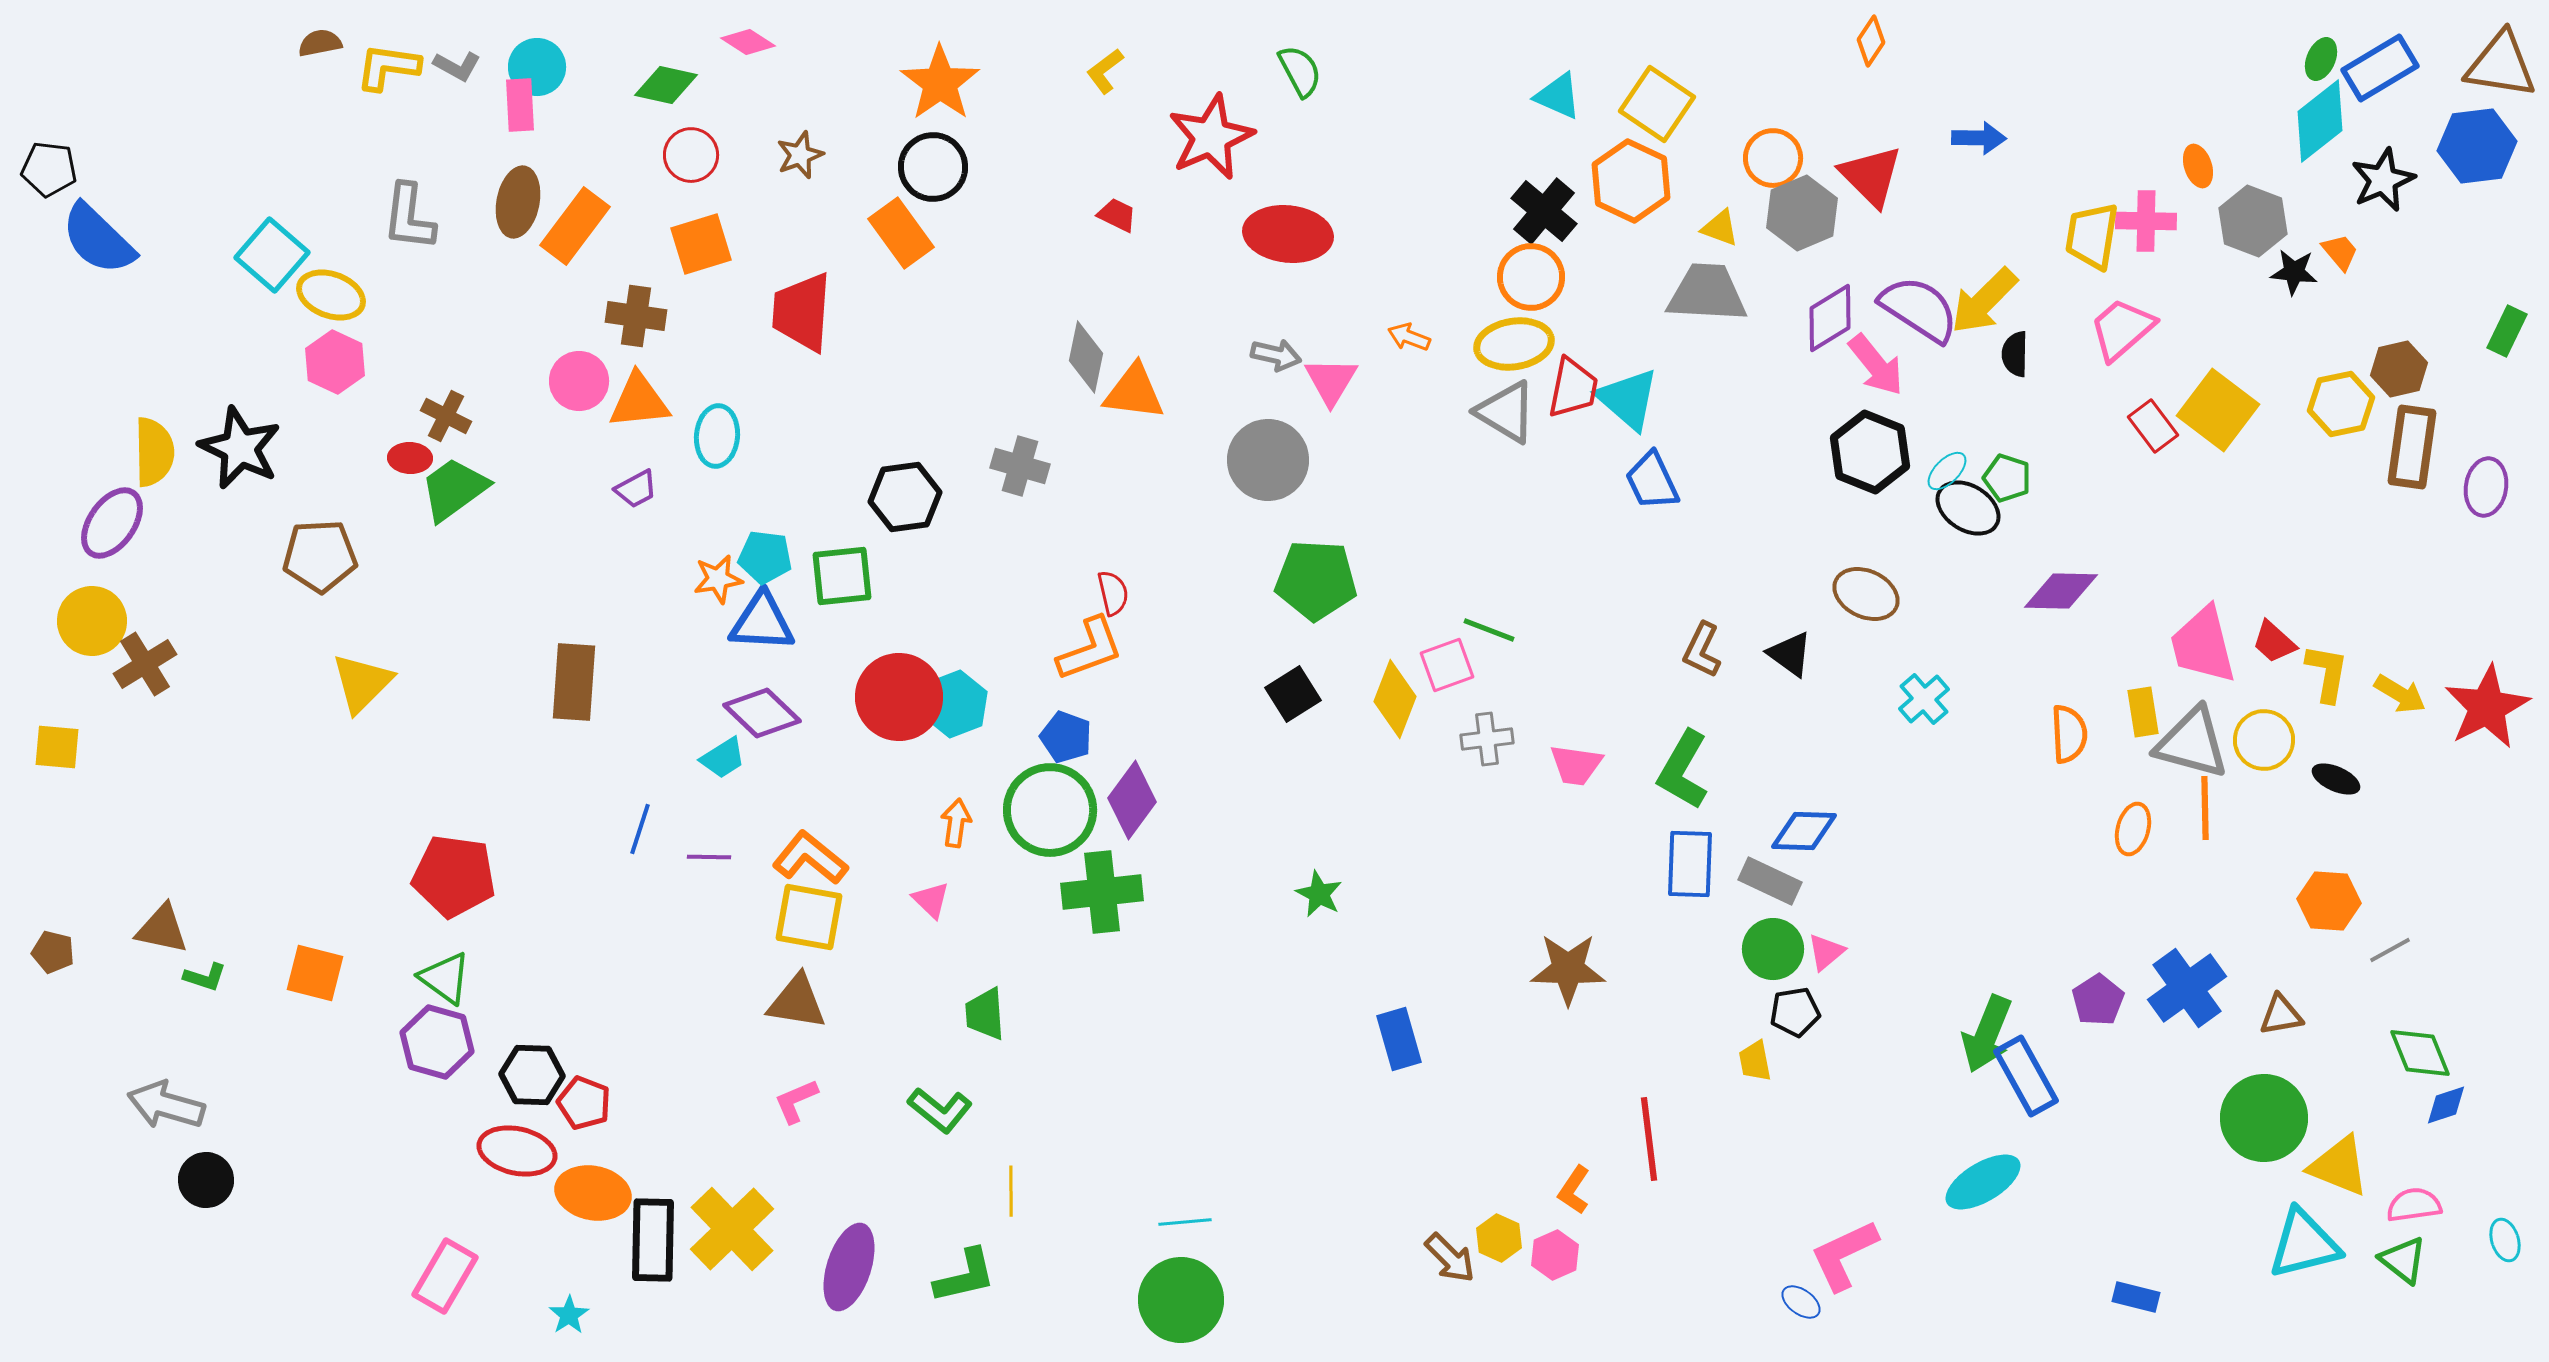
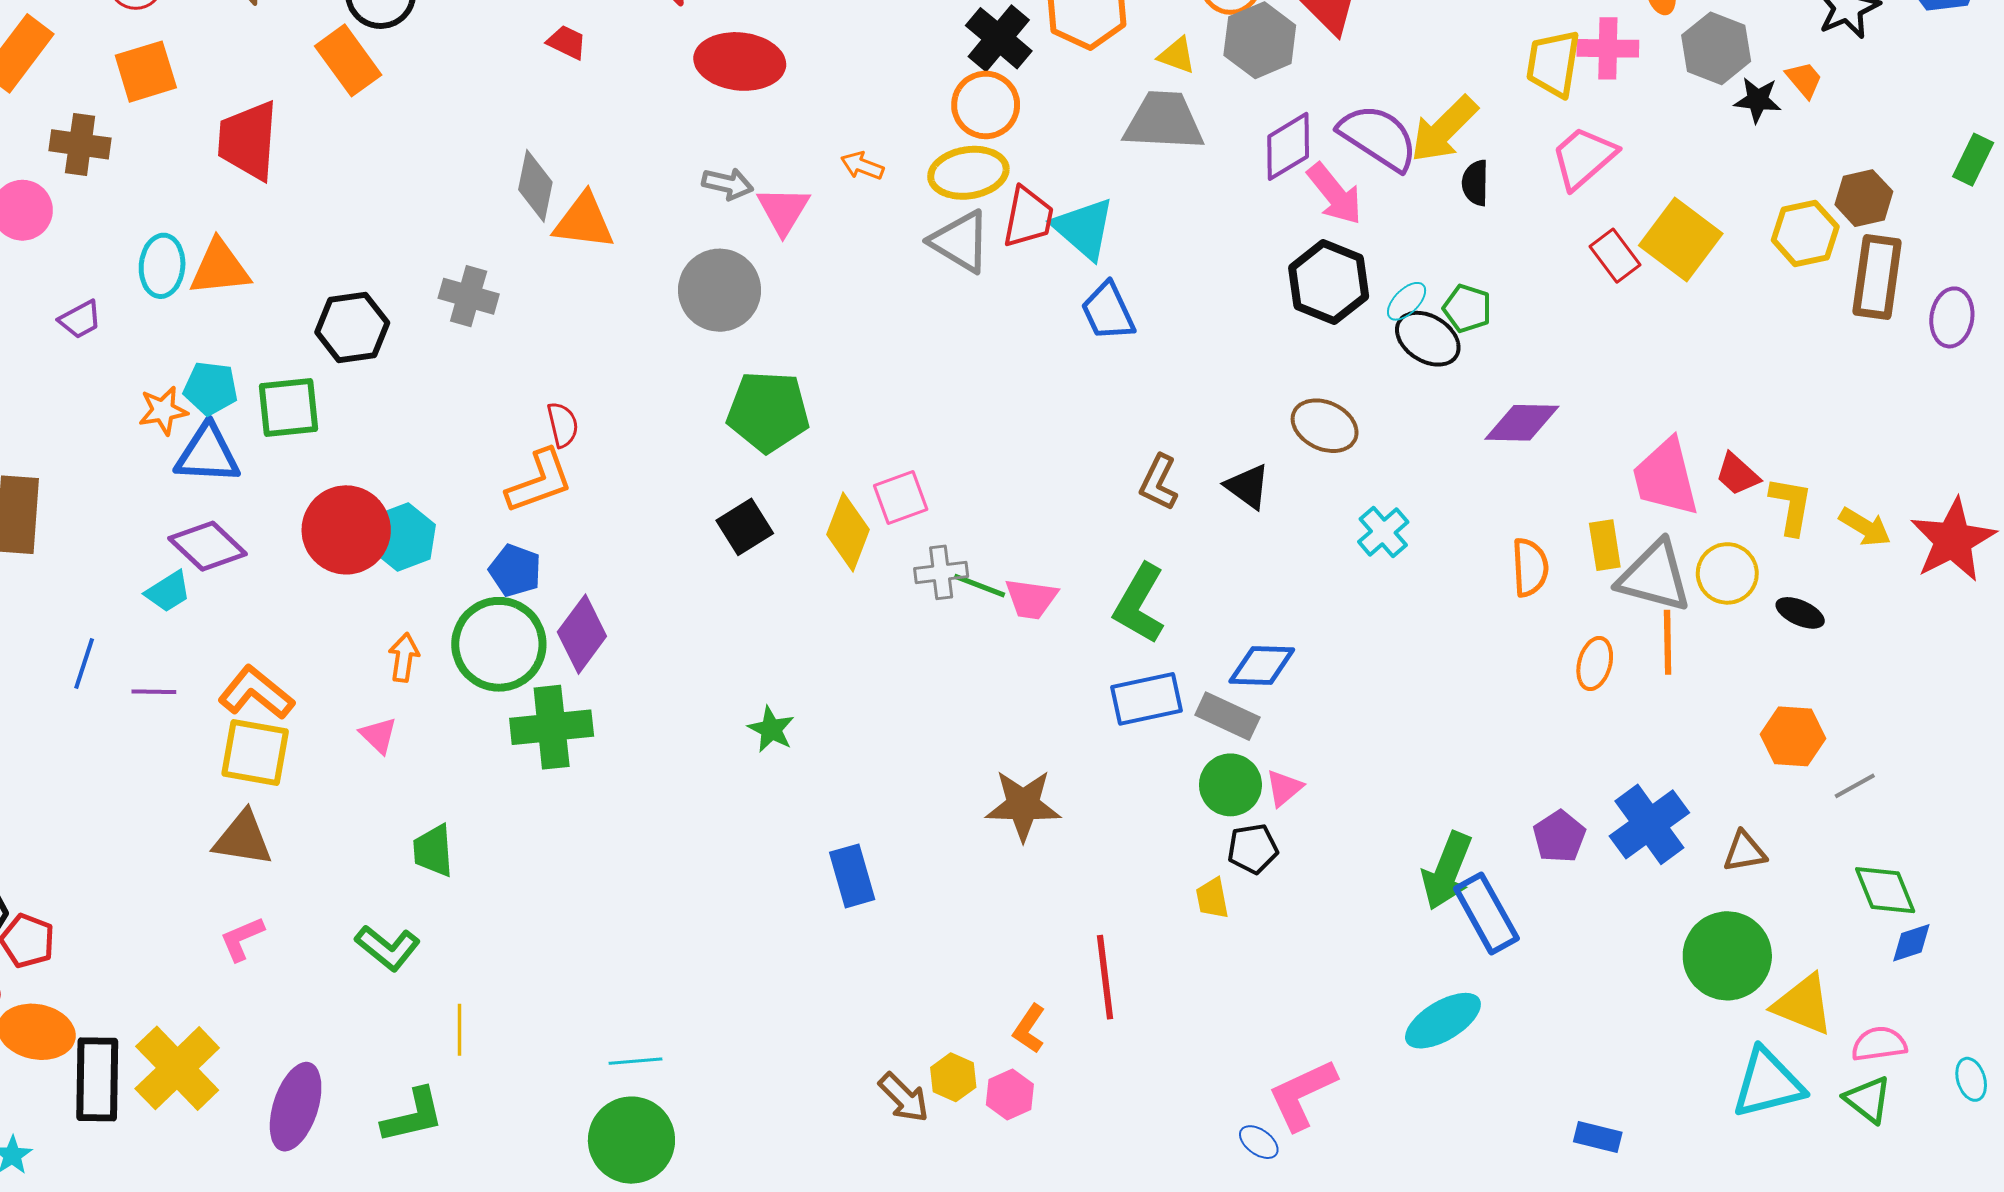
orange triangle: (639, 401) -> (220, 268), moved
green line: (1489, 630) -> (980, 586), moved
blue rectangle: (1690, 864) -> (1146, 699), turned 76

